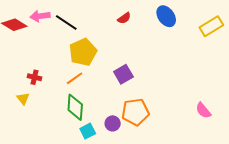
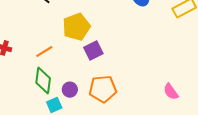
yellow pentagon: (83, 52) -> (76, 27), moved
purple circle: (113, 123) -> (70, 90), moved

